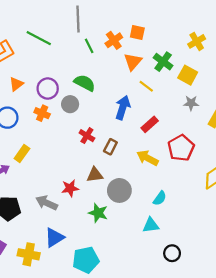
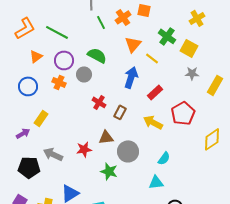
green line: (39, 38) -> (57, 32), moved
orange triangle: (133, 62) -> (133, 44), moved
gray arrow: (47, 203) -> (53, 154), moved

